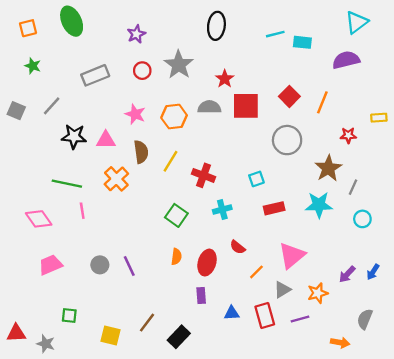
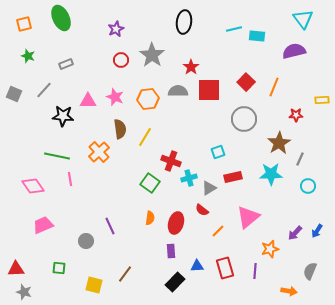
cyan triangle: (357, 22) -> (303, 19), turned -30
gray rectangle: (95, 75) -> (66, 64), moved, size x0.6
pink triangle: (106, 140) -> (88, 101), moved
red cross: (203, 175) -> (171, 161), moved
gray circle: (100, 265) -> (86, 241), moved
gray triangle: (282, 290) -> (209, 188), moved
purple line: (300, 319) -> (255, 271), turned -70
red triangle: (16, 333) -> (16, 269), moved
black rectangle: (179, 337) -> (175, 282), moved
gray star: (46, 344) -> (24, 292), moved

